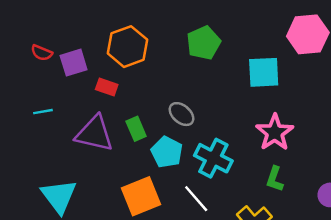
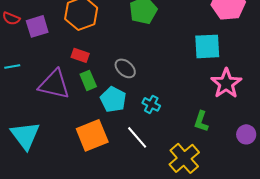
cyan square: (264, 72) -> (207, 46), moved
red rectangle: (107, 87) -> (80, 55), moved
pink star: (275, 132) -> (226, 83), moved
cyan cross: (213, 158) -> (151, 104), size x0.6

